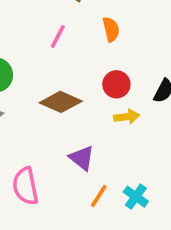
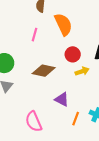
orange semicircle: (111, 29) -> (63, 24), size x1.6

